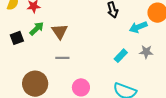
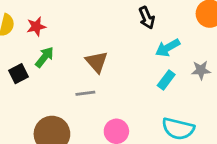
cyan arrow: (138, 27) -> (168, 48), moved
brown triangle: (60, 31) -> (97, 62), moved

